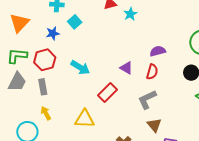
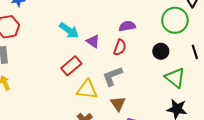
cyan arrow: (80, 67) -> (69, 30), moved
yellow triangle: (85, 119) -> (87, 90), moved

